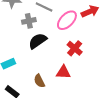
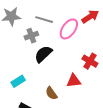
red cross: (75, 48) -> (90, 61), moved

